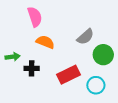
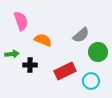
pink semicircle: (35, 17) -> (21, 21), moved

